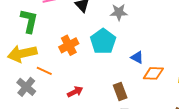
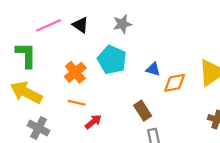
yellow arrow: (22, 54) -> (26, 92), turned 52
orange line: (44, 71) -> (77, 103), moved

